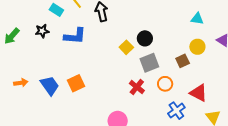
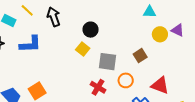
black circle: (145, 38) -> (91, 30), moved
yellow circle: (197, 47) -> (160, 34), moved
gray square: (149, 63) -> (107, 62), turned 36

